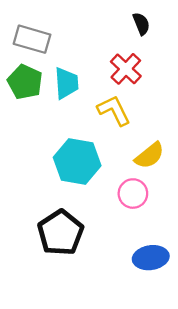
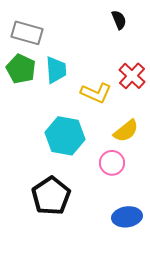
red cross: (126, 69) -> (132, 76), moved
yellow L-shape: (114, 110) -> (96, 93), turned 140

